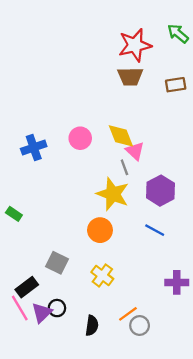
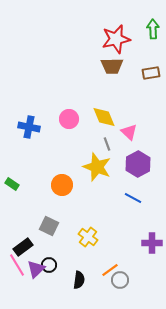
green arrow: (178, 34) -> (153, 29), turned 48
blue cross: (34, 148) -> (29, 127), turned 30
pink triangle: (135, 151) -> (129, 132), moved
orange circle: (100, 230) -> (62, 185), moved

